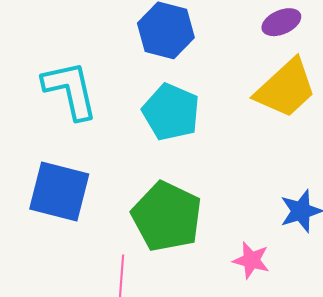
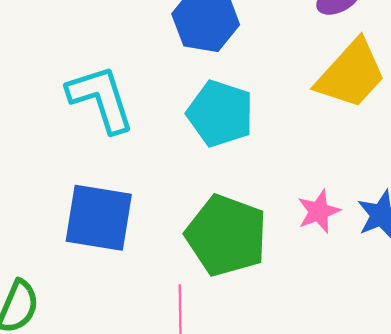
pink star: (251, 260) -> (319, 211), moved, turned -30

